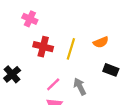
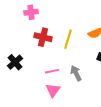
pink cross: (30, 19) -> (31, 12), turned -32
pink line: (53, 84) -> (52, 71), turned 32

